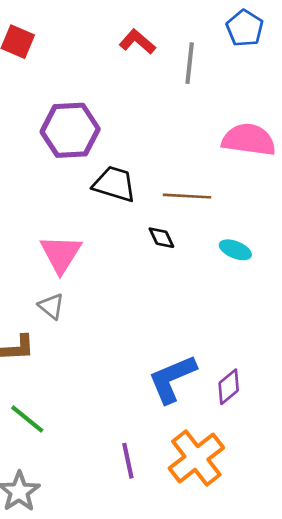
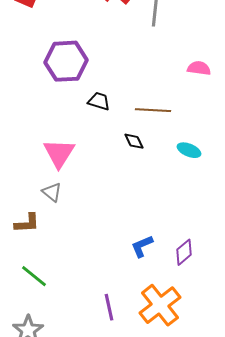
pink semicircle: (249, 140) -> (199, 68), size x0.6
black trapezoid: (114, 184) -> (99, 101), size x0.7
blue L-shape: (172, 379) -> (142, 246), size x0.6

